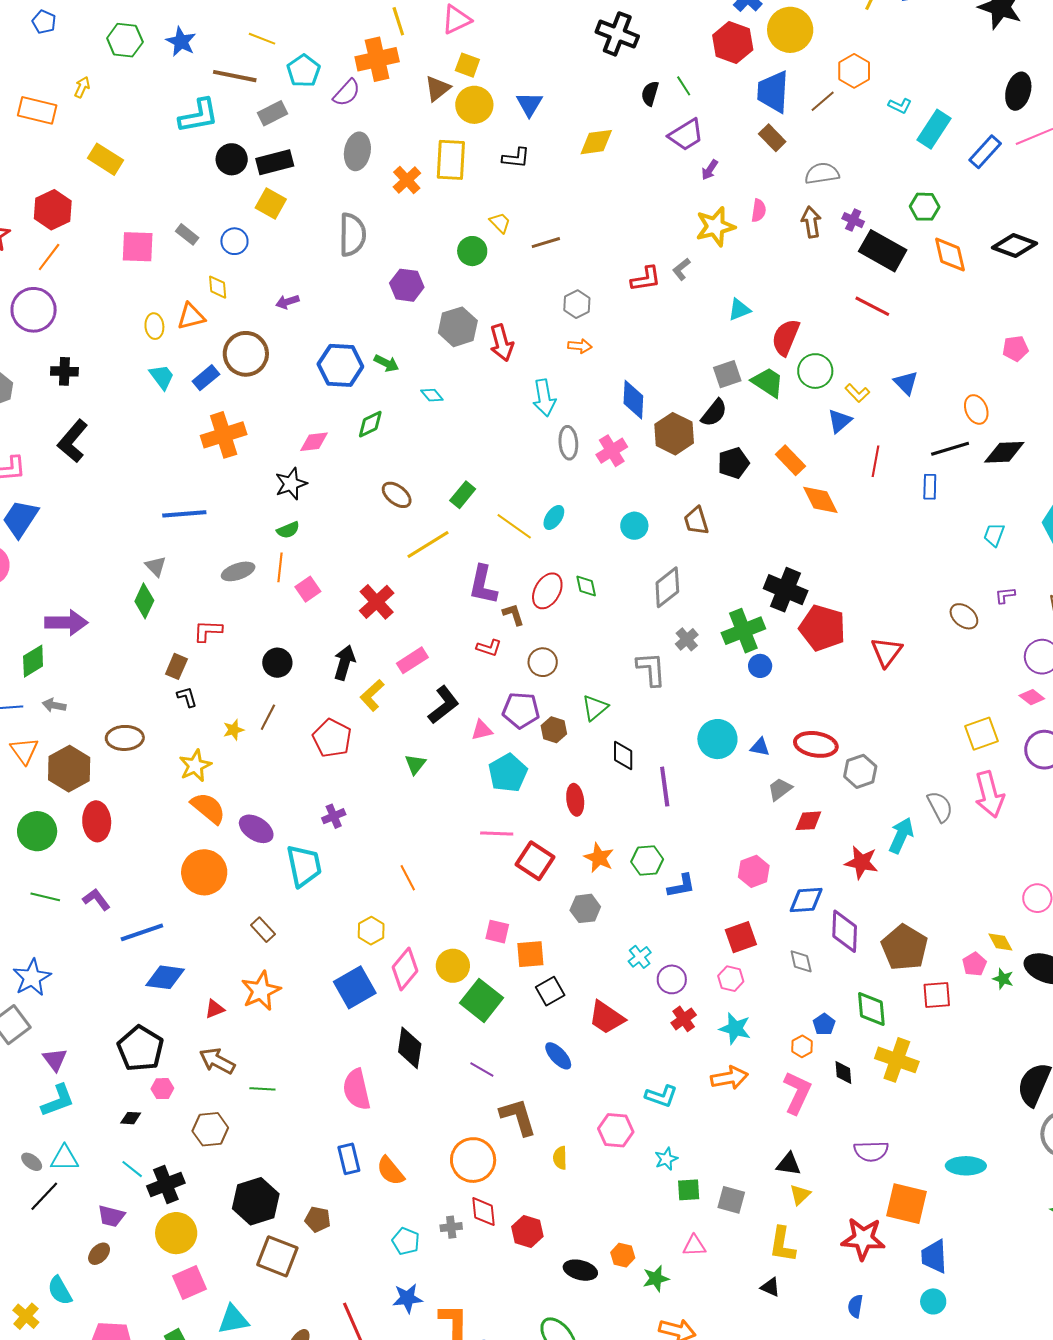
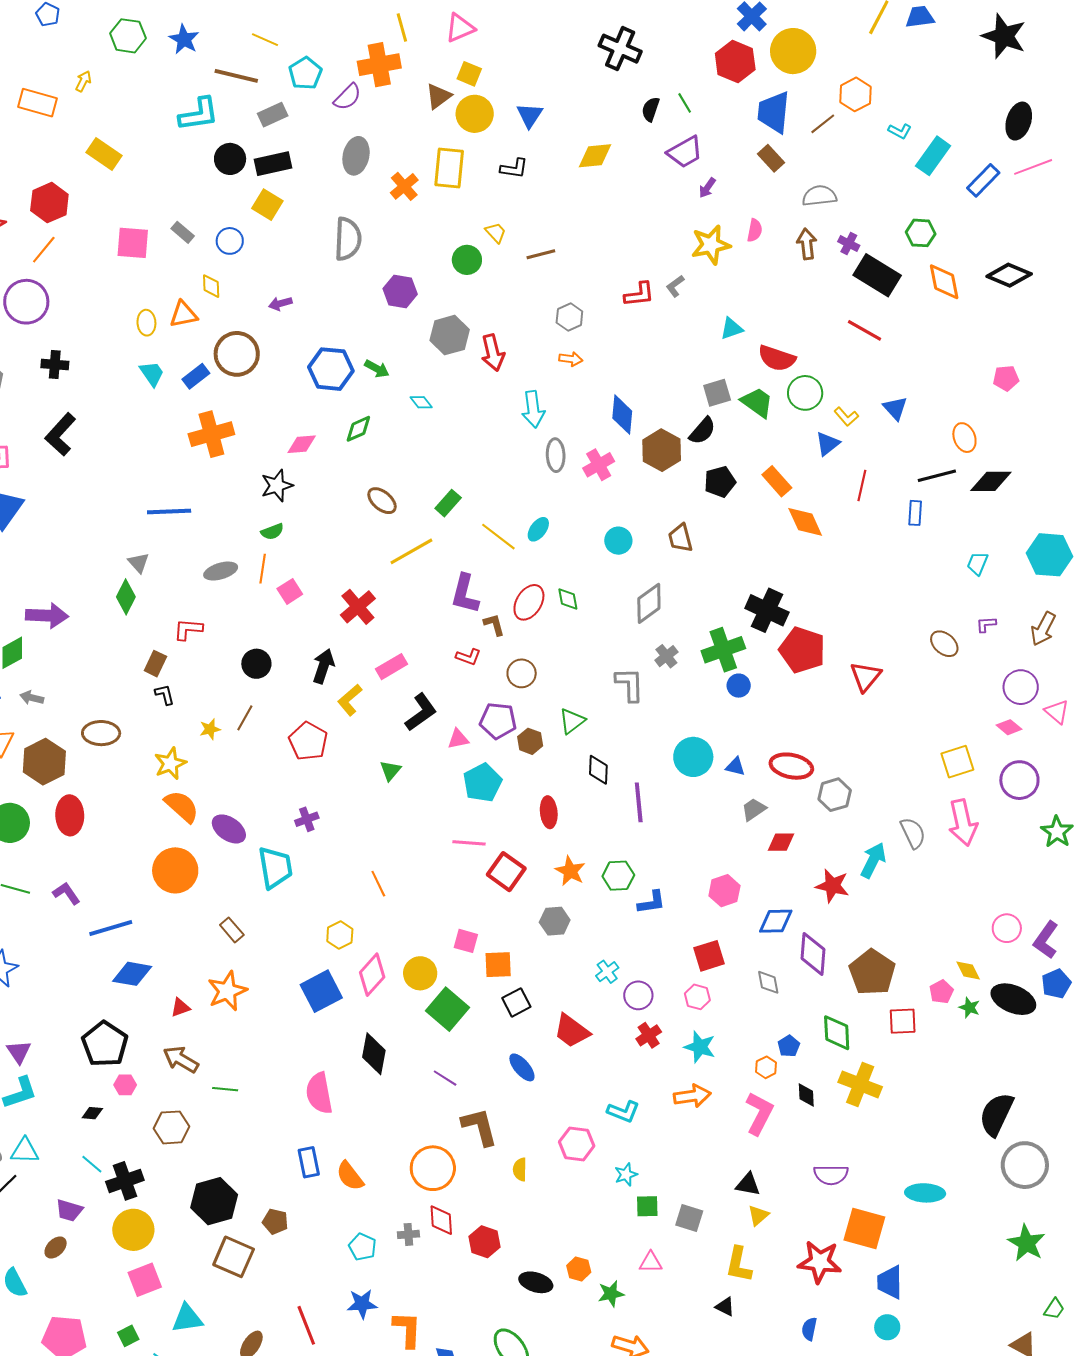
red semicircle: (786, 337) -> (777, 358), turned -96

